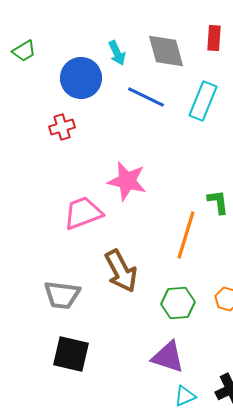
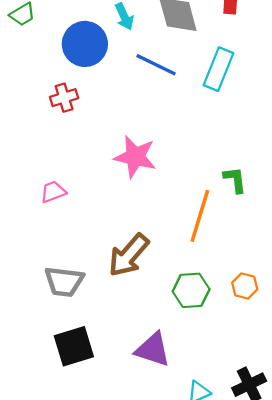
pink trapezoid: (83, 213) -> (53, 192), moved, size x0.6
brown arrow: (121, 271) -> (129, 255), turned 69
black square: (71, 354) -> (74, 346), turned -30
purple triangle: (168, 357) -> (153, 349), moved

